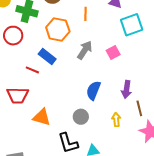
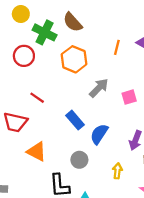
orange line: (85, 14) -> (117, 47), moved
blue rectangle: (47, 57) -> (75, 120), moved

